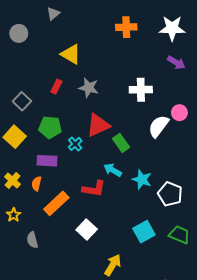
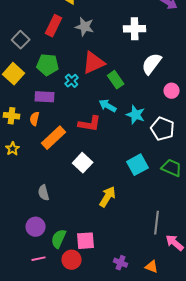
red rectangle: (56, 87) -> (54, 26), size x1.5
pink circle: (179, 113) -> (172, 91), moved
yellow cross: (13, 180) -> (12, 116), turned -35
gray semicircle: (32, 240) -> (44, 193), moved

